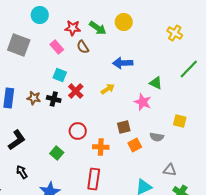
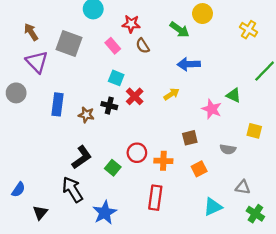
yellow circle: (124, 22) -> (202, 14), moved
green arrow: (98, 28) -> (179, 30), moved
green triangle: (156, 83) -> (234, 95), moved
brown star: (34, 98) -> (86, 115), moved
red circle: (78, 131) -> (137, 153), moved
black L-shape: (17, 140) -> (82, 157), moved
orange square: (135, 145) -> (199, 169), moved
black arrow: (22, 172) -> (72, 190), size x1.6

